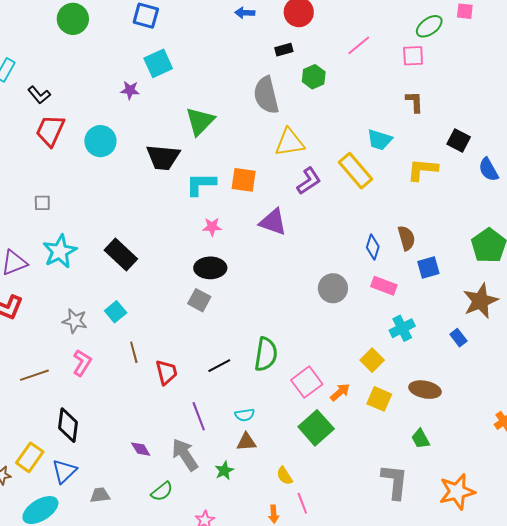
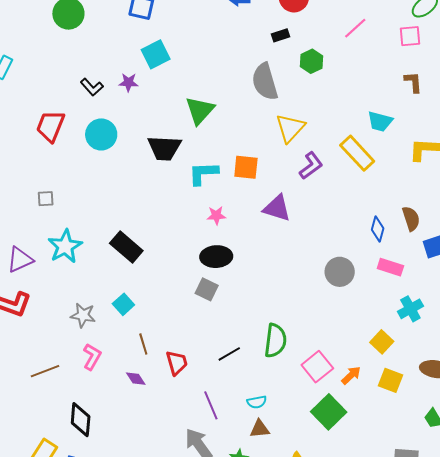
black L-shape: (39, 95) -> (92, 87), moved
yellow triangle: (290, 142) -> (290, 128), turned -36
purple diamond: (141, 449) -> (136, 379), moved

